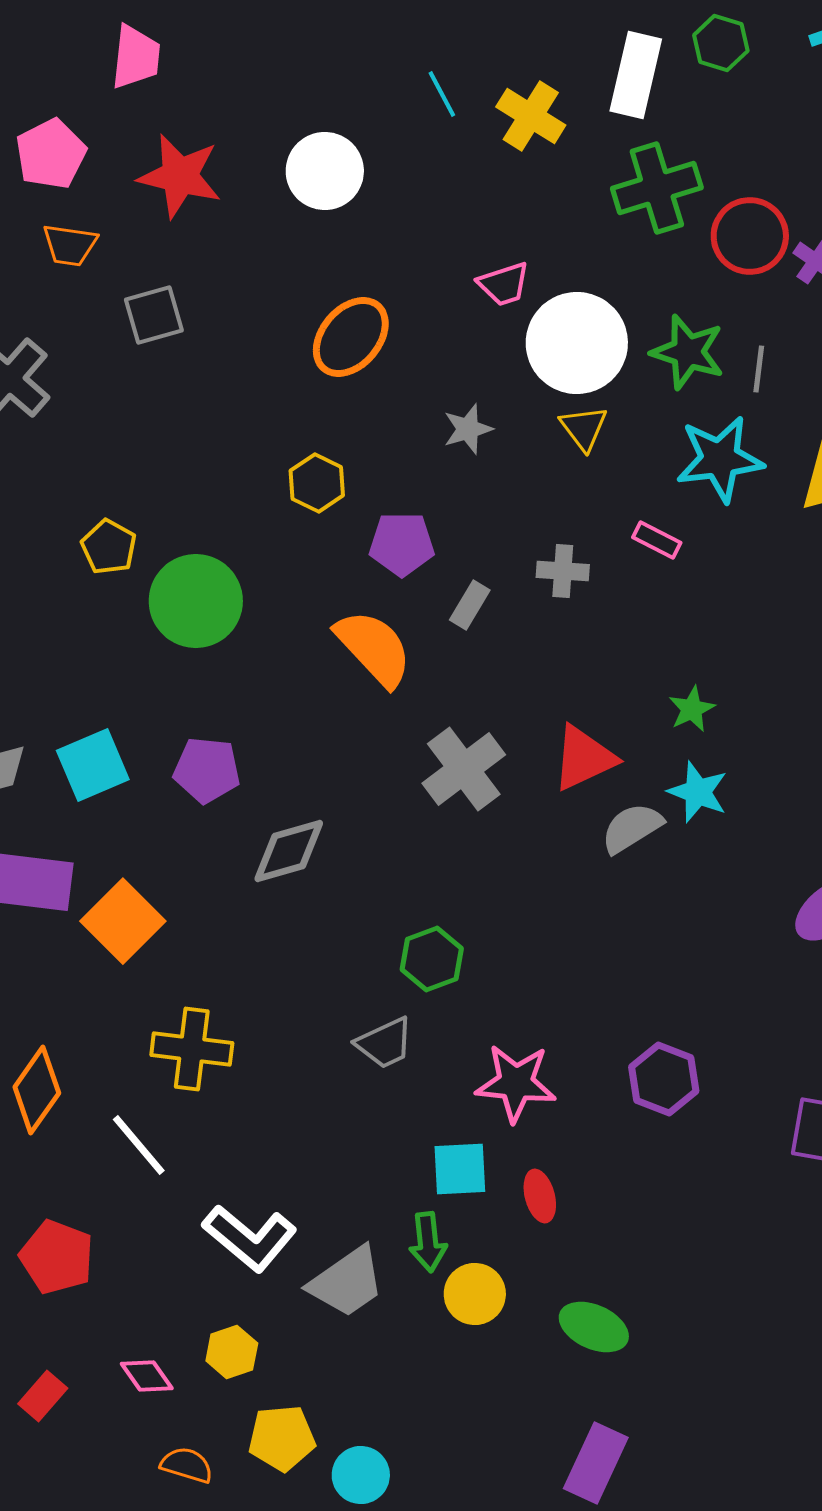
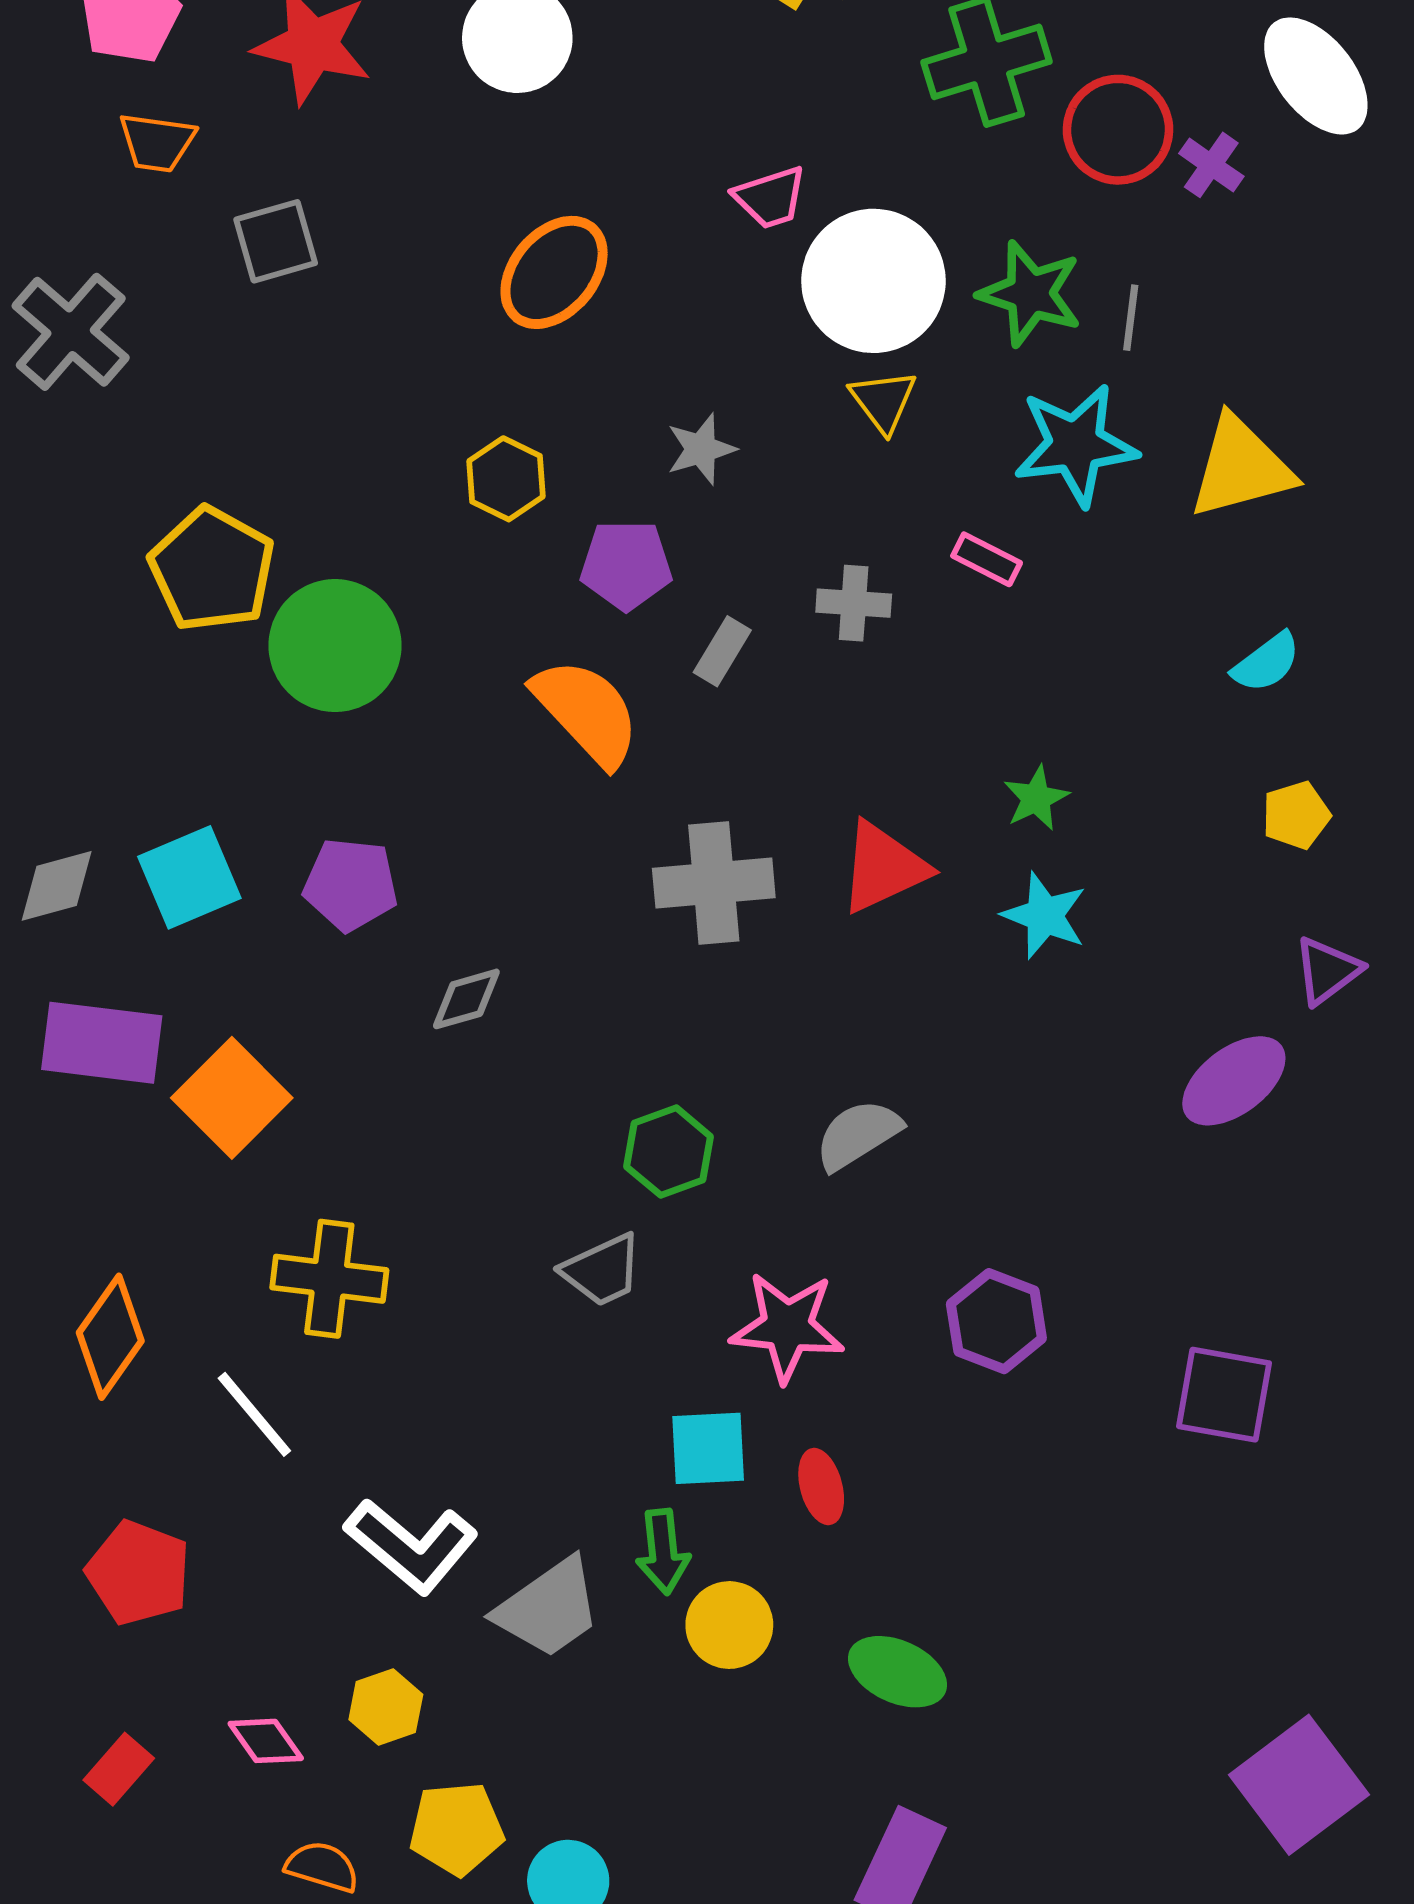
gray star: (468, 429) -> (701, 449), moved
yellow pentagon: (109, 547) -> (212, 569), size x1.6
gray cross: (464, 769) -> (714, 883), turned 32
gray semicircle: (632, 828) -> (858, 1135), moved
gray diamond: (289, 851) -> (466, 999), size x0.7

